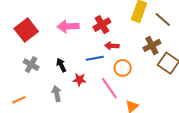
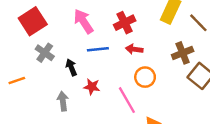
pink arrow: (68, 26) -> (83, 21), turned 55
blue line: (95, 58) -> (98, 49), moved
gray cross: (31, 65) -> (45, 53), moved
orange line: (19, 100) -> (17, 80), moved

